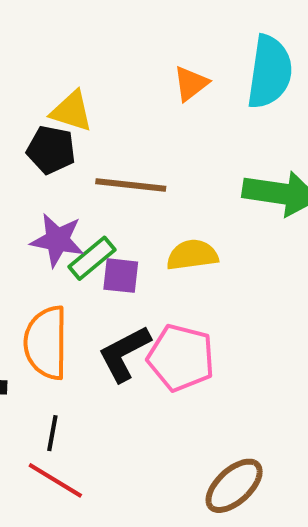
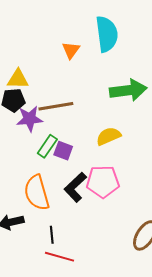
purple star: (57, 240) -> (30, 119), moved
yellow semicircle: (192, 255) -> (108, 136), moved
purple square: (121, 276) -> (63, 151), turned 30

